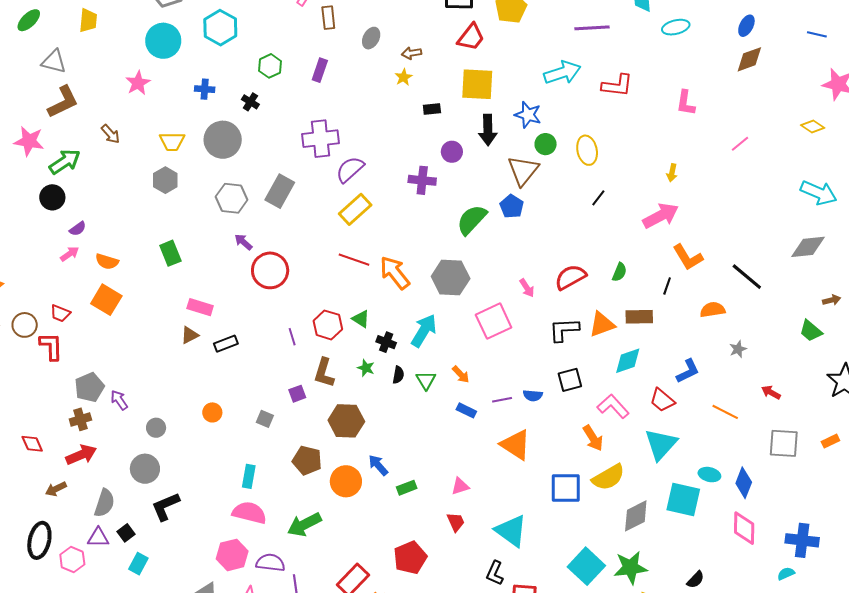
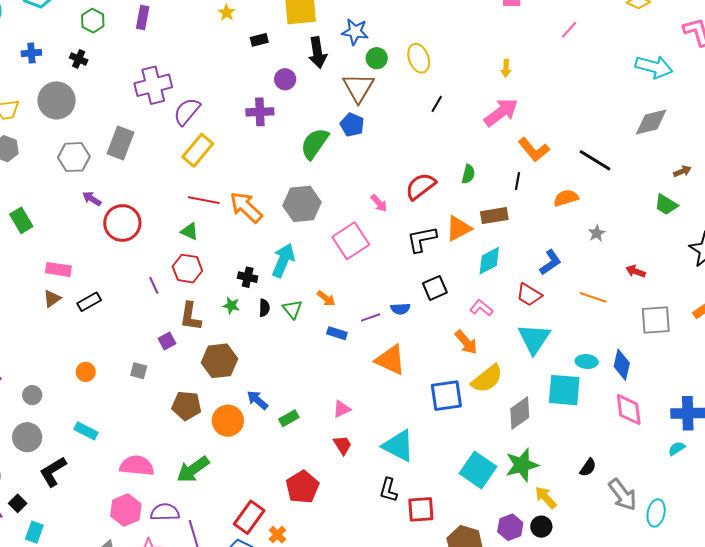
green triangle: (361, 319) -> (190, 231), moved
pink L-shape: (613, 406) -> (481, 308), size x0.7
cyan rectangle: (249, 476) -> (86, 431), moved, turned -65

